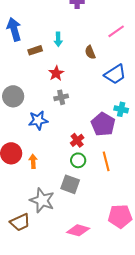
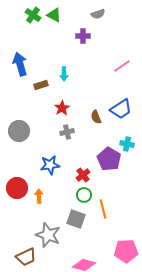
brown semicircle: (90, 52) -> (96, 117), moved
blue star: (38, 120) -> (50, 165), moved
orange line: (106, 161) -> (103, 209), moved

